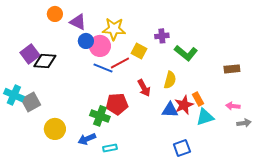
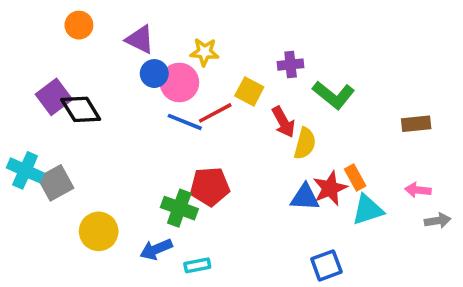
orange circle: (55, 14) -> (79, 25), moved
yellow star: (114, 29) -> (204, 52), size x0.7
black diamond: (45, 61) -> (81, 109), turned 55
red arrow: (144, 88) -> (283, 122), moved

